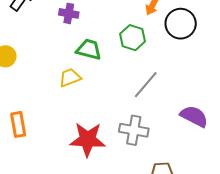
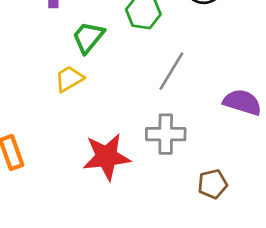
green trapezoid: (89, 49) -> (88, 37), turned -56

